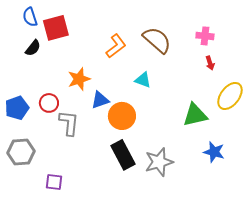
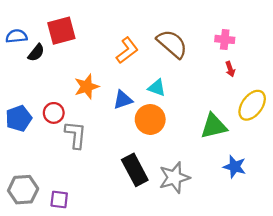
blue semicircle: (30, 17) -> (16, 36), moved, turned 102
blue triangle: (100, 100) -> (123, 100), moved
orange circle: (122, 116) -> (150, 119), moved
gray hexagon: (21, 152) -> (23, 190), moved

